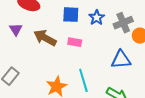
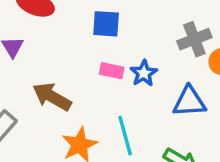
blue star: (97, 18) -> (144, 73), moved
brown arrow: (45, 38) -> (52, 97), moved

